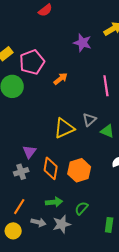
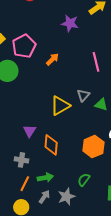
orange hexagon: (79, 170) -> (93, 147), moved
gray cross: (21, 172) -> (21, 160), moved, turned 32
green arrow: (54, 202) -> (45, 178), moved
gray arrow: (38, 222) -> (44, 197), turned -64

